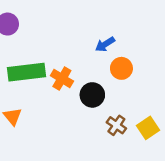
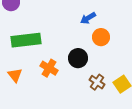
orange cross: (62, 78) -> (49, 68), moved

